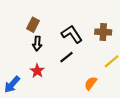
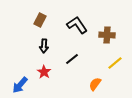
brown rectangle: (33, 25) -> (40, 20), moved
black L-shape: (72, 34) -> (77, 25), moved

